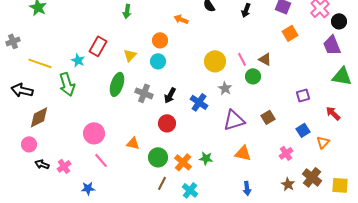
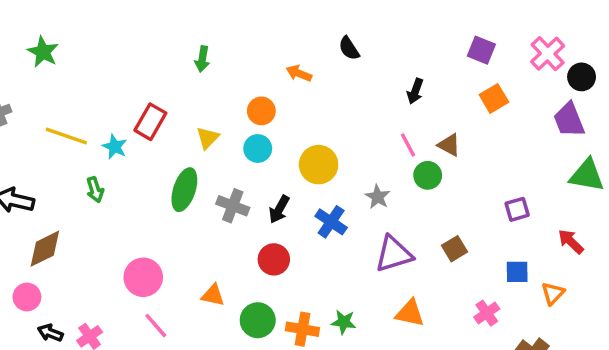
black arrow: (246, 10) -> (415, 91), moved
yellow circle: (215, 61) -> (319, 165), moved
yellow line: (40, 63) -> (66, 136), moved
green arrow: (67, 84) -> (95, 190), size x0.6
blue square: (303, 130) -> (517, 272), turned 32
orange cross: (183, 162) -> (302, 329), turned -30

